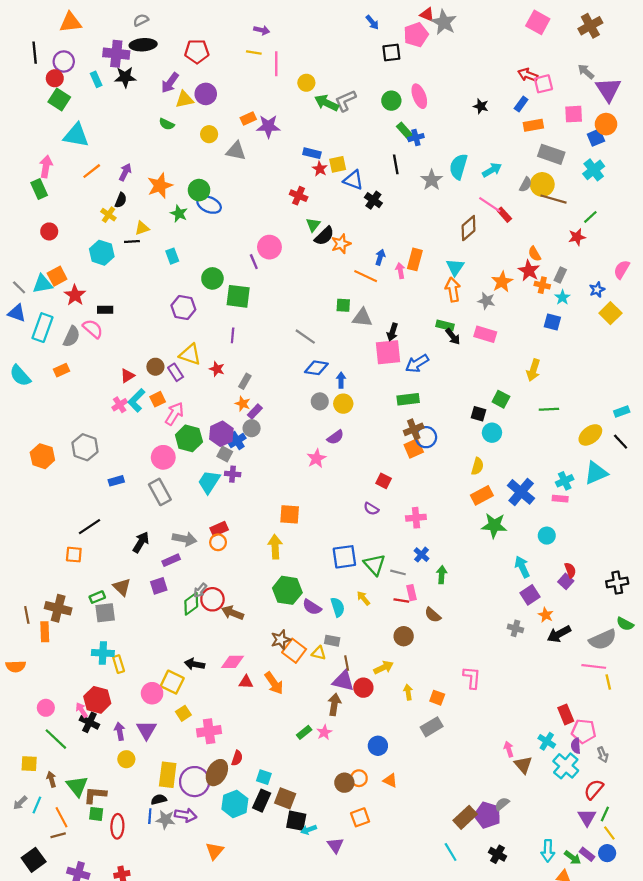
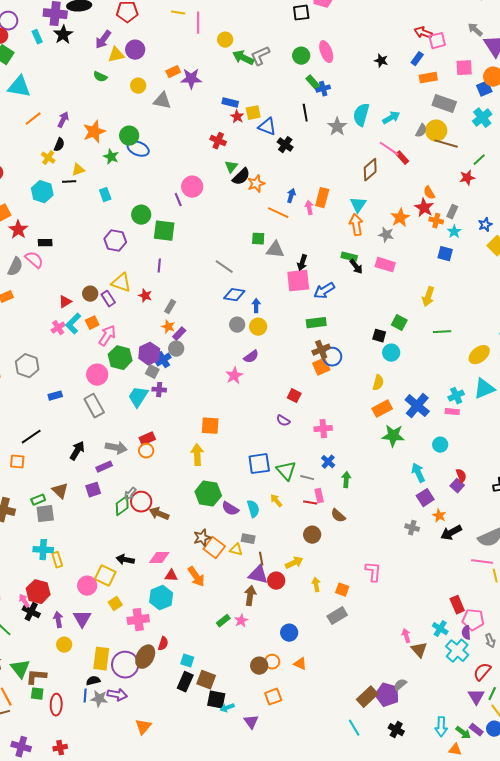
black star: (125, 77) -> (63, 35), turned -30
cyan hexagon: (235, 804) -> (161, 598), moved

